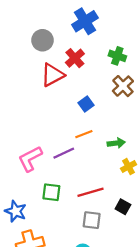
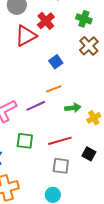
green arrow: (116, 143) -> (73, 108), moved

